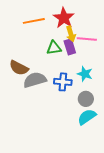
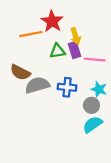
red star: (64, 18) -> (52, 21), moved
orange line: (34, 21) -> (31, 34), moved
pink line: (87, 39) -> (95, 60), moved
cyan star: (85, 74) -> (99, 89), moved

